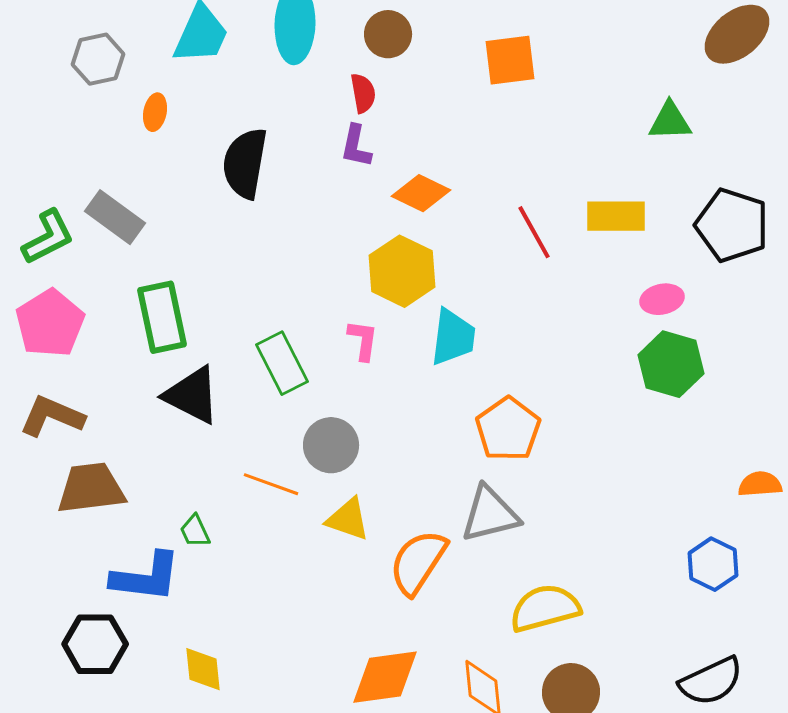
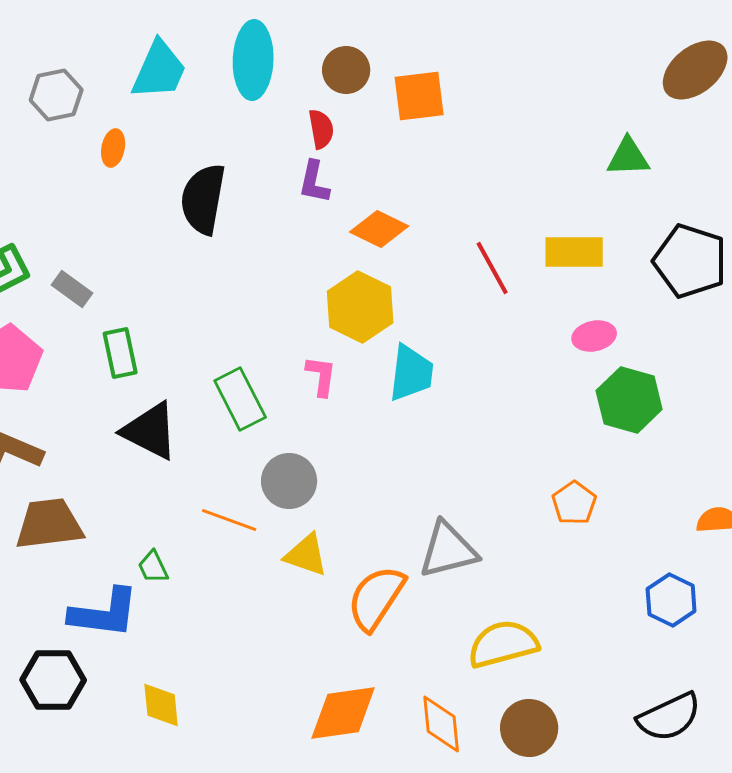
orange square: (510, 60) -> (419, 96), moved
gray rectangle: (115, 217) -> (72, 289), moved, size x0.7
pink ellipse: (662, 299) -> (594, 336), moved
green rectangle: (162, 317) -> (120, 353), size x0.7
orange pentagon: (508, 429) -> (574, 503), moved, size x0.7

